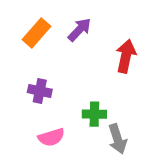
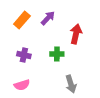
green cross: (94, 114) -> (57, 54), moved
pink semicircle: (51, 137) -> (22, 85), moved

